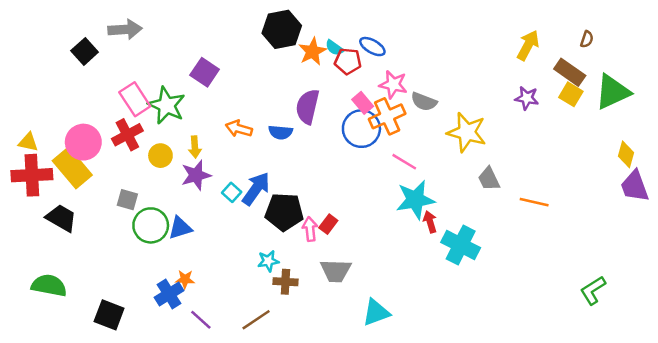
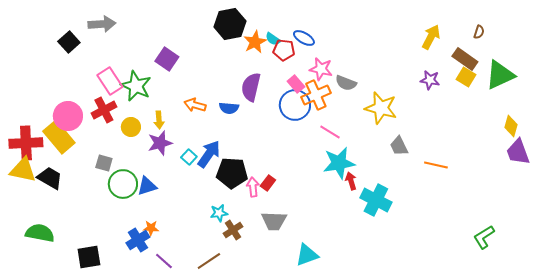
yellow triangle: (28, 142) -> (23, 170), moved, size x1.6
brown cross: (285, 282) -> (233, 230), turned -36
black square: (109, 315) -> (89, 257), turned -30

